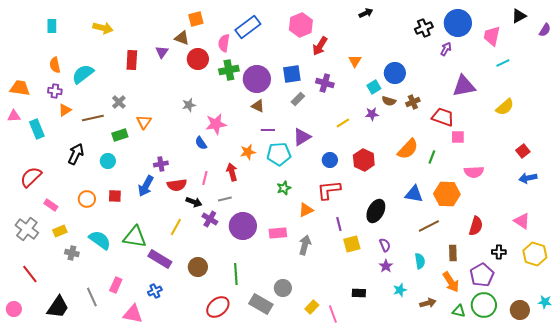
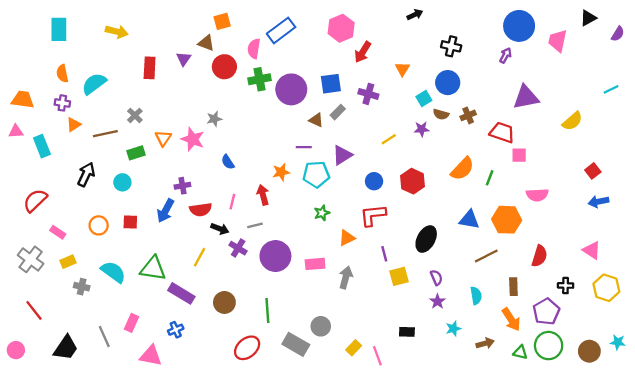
cyan rectangle: (52, 26) -> (59, 29), size x1.5
black cross: (424, 28) -> (451, 46), moved, turned 36
cyan line: (503, 63) -> (611, 89), moved
brown triangle: (258, 106) -> (316, 120), moved
pink star: (216, 124) -> (193, 139), moved, turned 30

